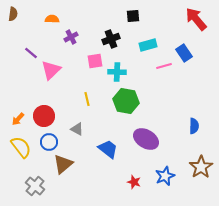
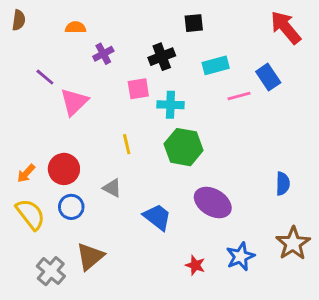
brown triangle: (63, 164) -> (90, 256), moved

